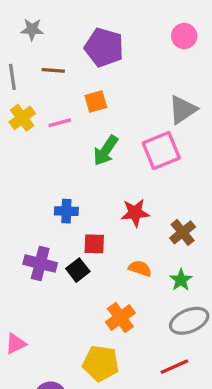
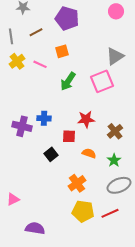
brown line: (53, 70) -> (36, 32), turned -32
pink line: (60, 123) -> (40, 64), turned 40
red square: (94, 244) -> (69, 136), moved
purple cross: (40, 263) -> (22, 126), moved
yellow pentagon: (101, 363) -> (83, 211), moved

